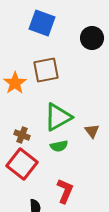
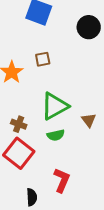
brown square: (46, 70) -> (43, 59), size x0.6

